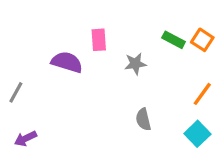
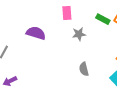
pink rectangle: (99, 40) -> (67, 13), moved

